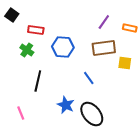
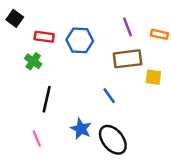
purple line: (104, 22) -> (128, 27), turned -56
blue hexagon: (63, 47) -> (80, 40), moved
pink line: (21, 113) -> (37, 139), moved

